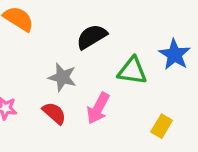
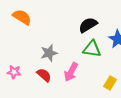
black semicircle: (92, 37) -> (88, 25), moved
gray star: (62, 77) -> (49, 53), turned -30

